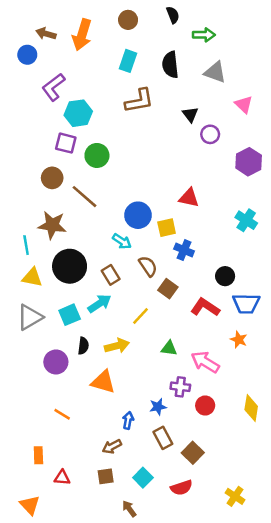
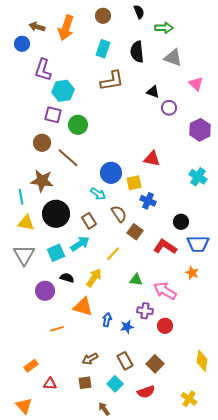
purple L-shape: (53, 87) -> (43, 70), turned -35
black triangle: (190, 114) -> (153, 92), turned -32
gray triangle: (30, 317) -> (24, 255), turned -30
black semicircle: (83, 346) -> (67, 278), turned -80
yellow arrow: (117, 346) -> (94, 278), turned -42
yellow diamond: (251, 408) -> (202, 361), moved
orange line: (62, 414) -> (57, 329), moved, turned -48
blue arrow: (128, 420) -> (107, 320), moved
brown rectangle: (163, 438) -> (125, 361), moved
orange rectangle: (38, 455) -> (31, 366), turned 56

